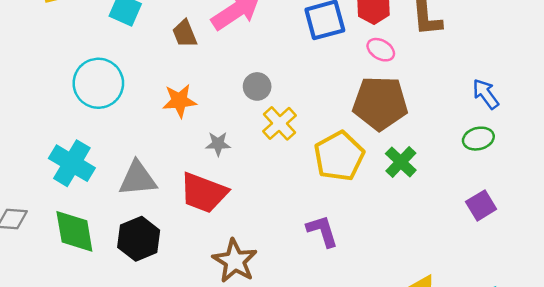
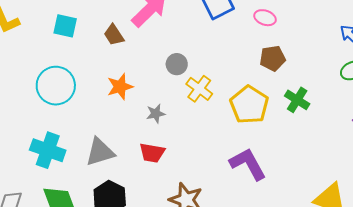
brown pentagon: (380, 103) -> (273, 58), size x0.6
red trapezoid: (204, 193) -> (152, 153), size x0.7
purple L-shape: (322, 231) -> (248, 164), size x1.4

